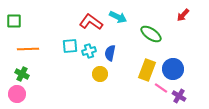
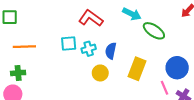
cyan arrow: (118, 17) -> (132, 14), moved
yellow rectangle: (147, 70) -> (137, 69), moved
green cross: (22, 74) -> (18, 73), turned -32
pink line: (161, 88) -> (164, 88), turned 32

